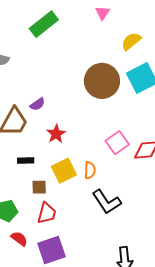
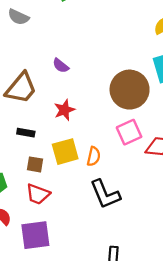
brown circle: (102, 81) -> (130, 90), moved
purple semicircle: (37, 104) -> (61, 66), moved, turned 63
red trapezoid: (47, 213) -> (38, 194), turned 85

